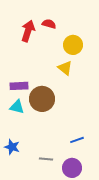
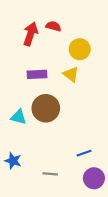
purple rectangle: (19, 86) -> (37, 74), moved
purple circle: (72, 168) -> (94, 178), moved

